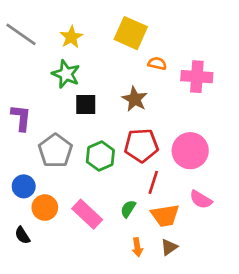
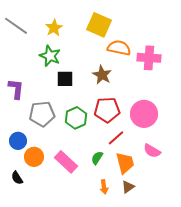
orange semicircle: (157, 63) -> (119, 48), size x1.6
gray pentagon: (55, 151) -> (42, 114), turned 30
red line: (153, 182) -> (116, 138), turned 30
orange trapezoid: (165, 215) -> (125, 163), turned -95

